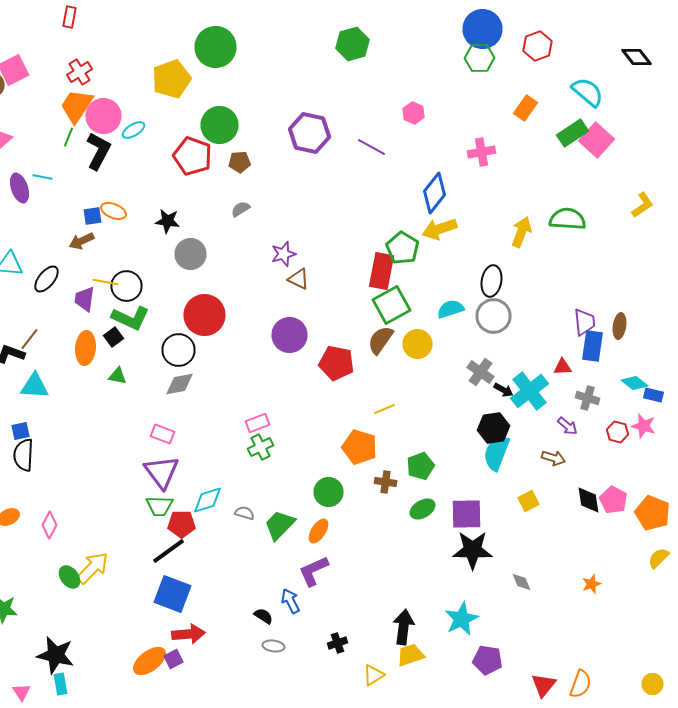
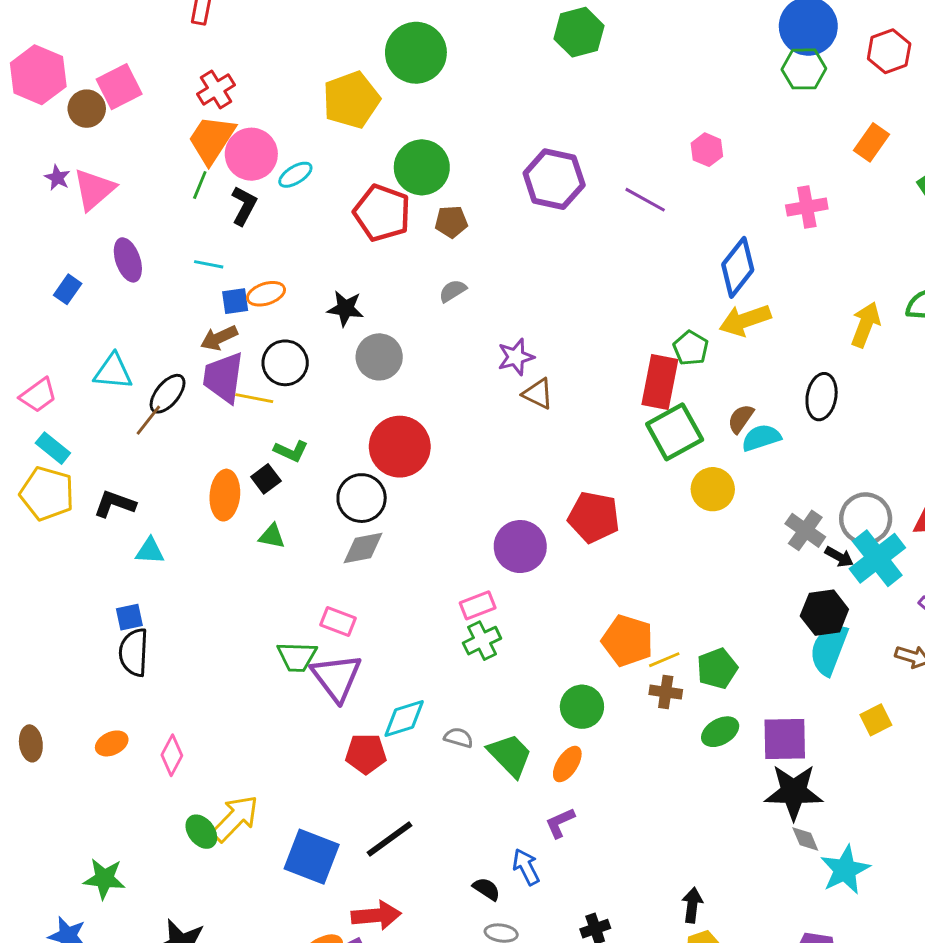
green hexagon: (352, 44) -> (579, 32), moved
black L-shape: (98, 151) -> (244, 206), size x0.7
cyan line: (42, 177) -> (209, 264), moved
orange ellipse: (114, 211) -> (266, 294), turned -40
green pentagon: (402, 248) -> (691, 348), size x0.7
black circle: (126, 286) -> (285, 363), moved
purple trapezoid: (84, 299) -> (223, 378), moved, size x1.4
gray circle: (494, 316) -> (866, 519), moved
green L-shape: (130, 318) -> (291, 451), size x0.6
purple circle: (290, 335) -> (520, 547), moved
brown line: (30, 339) -> (148, 420), moved
brown semicircle: (380, 340) -> (741, 419), moved, size x0.7
cyan triangle: (34, 386) -> (150, 551), size x0.7
yellow line: (384, 409) -> (664, 660), moved
green trapezoid: (160, 506) -> (297, 657), moved
green trapezoid: (280, 525) -> (510, 755), turned 92
black line: (168, 551) -> (389, 839), moved
purple L-shape: (314, 571) -> (560, 823), size x0.7
gray diamond: (522, 582) -> (805, 839), moved
blue square: (172, 594) -> (312, 857), moved
cyan star: (462, 619) -> (845, 870), moved
black arrow: (404, 627) -> (692, 905), size x0.7

